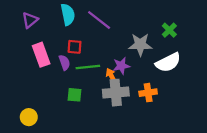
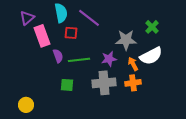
red square: (74, 47) -> (71, 33), moved
pink rectangle: (41, 55) -> (42, 36), moved
orange arrow: (111, 76) -> (133, 64), moved

